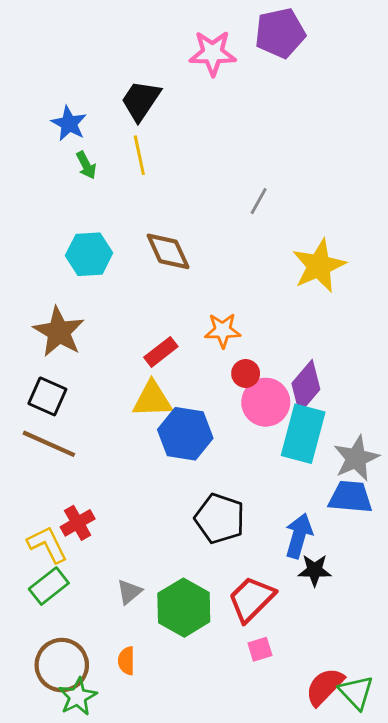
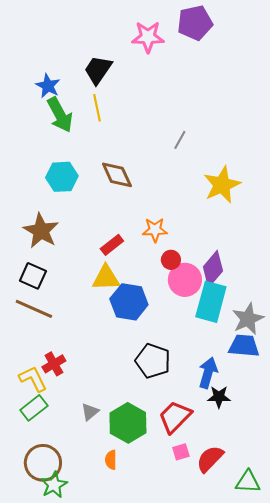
green arrow: (86, 165) -> (60, 115), size x1.8
orange semicircle: (126, 661) -> (111, 460), moved
red semicircle: (325, 687) -> (210, 459), moved
green triangle: (356, 692) -> (248, 482), turned -44

